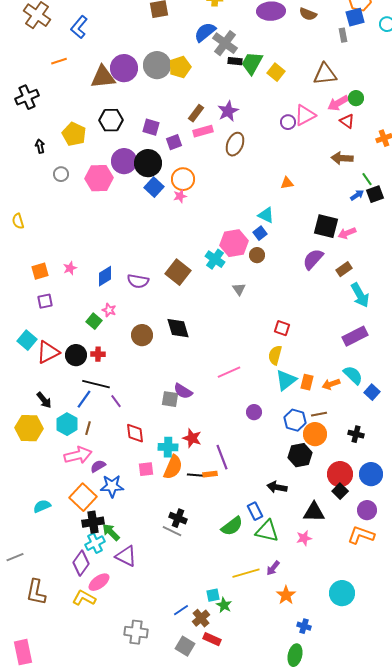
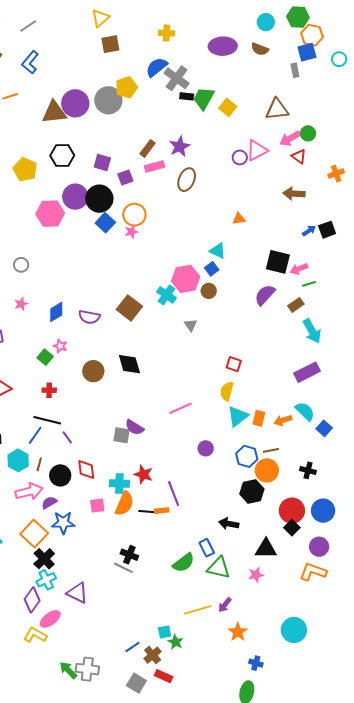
yellow pentagon: (180, 67) -> (126, 87), moved
gray circle: (61, 174) -> (21, 265), moved
green line: (367, 179) -> (309, 284), moved, turned -72
black circle: (76, 355) -> (60, 475), moved
black cross: (93, 522) -> (44, 559), turned -35
green arrow: (111, 532) -> (68, 670), moved

